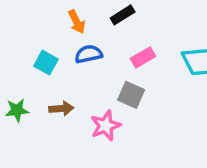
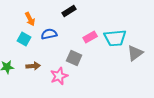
orange arrow: (77, 22) -> (30, 19), moved
pink rectangle: (143, 57) -> (90, 37), moved

